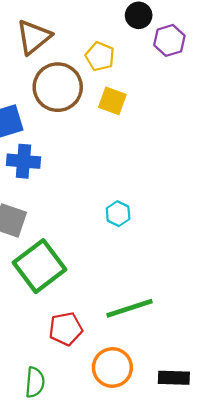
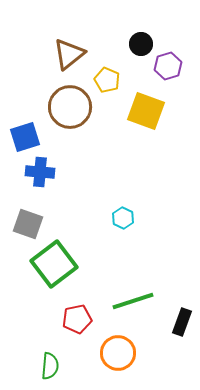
brown triangle: (34, 37) -> (69, 54), moved
yellow square: (112, 101) -> (146, 111), moved, size x1.5
black rectangle: (174, 378) -> (182, 322), moved, turned -72

